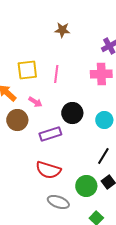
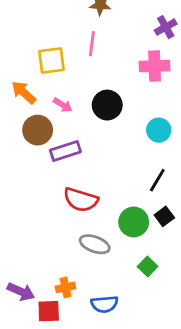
pink line: (56, 74) -> (92, 44), moved
black circle: (72, 113) -> (107, 105), moved
purple rectangle: (50, 134) -> (65, 151), moved

